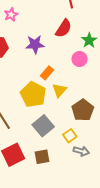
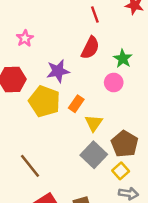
yellow pentagon: (33, 94) -> (44, 101), moved
gray square: (43, 126) -> (94, 155), moved
yellow square: (70, 136) -> (121, 171), moved

